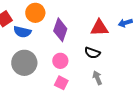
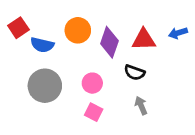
orange circle: (35, 13) -> (78, 30), moved
purple diamond: (60, 30) -> (109, 42), moved

